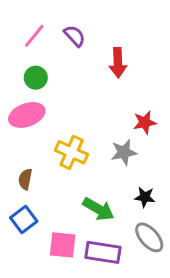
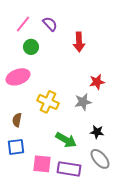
green circle: (36, 78) -> (31, 47), moved
blue square: (24, 220) -> (16, 147), turned 30

